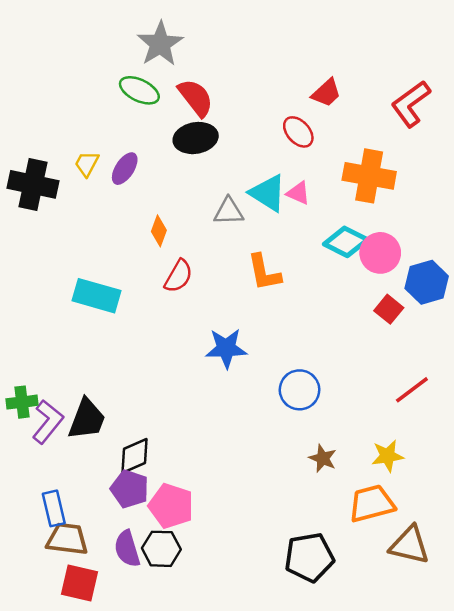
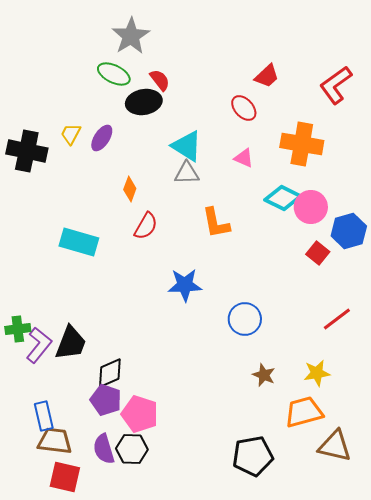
red semicircle: (196, 98) -> (160, 80), size x0.7
black ellipse: (196, 138) -> (144, 102), moved
cyan triangle: (268, 193) -> (187, 146), moved

